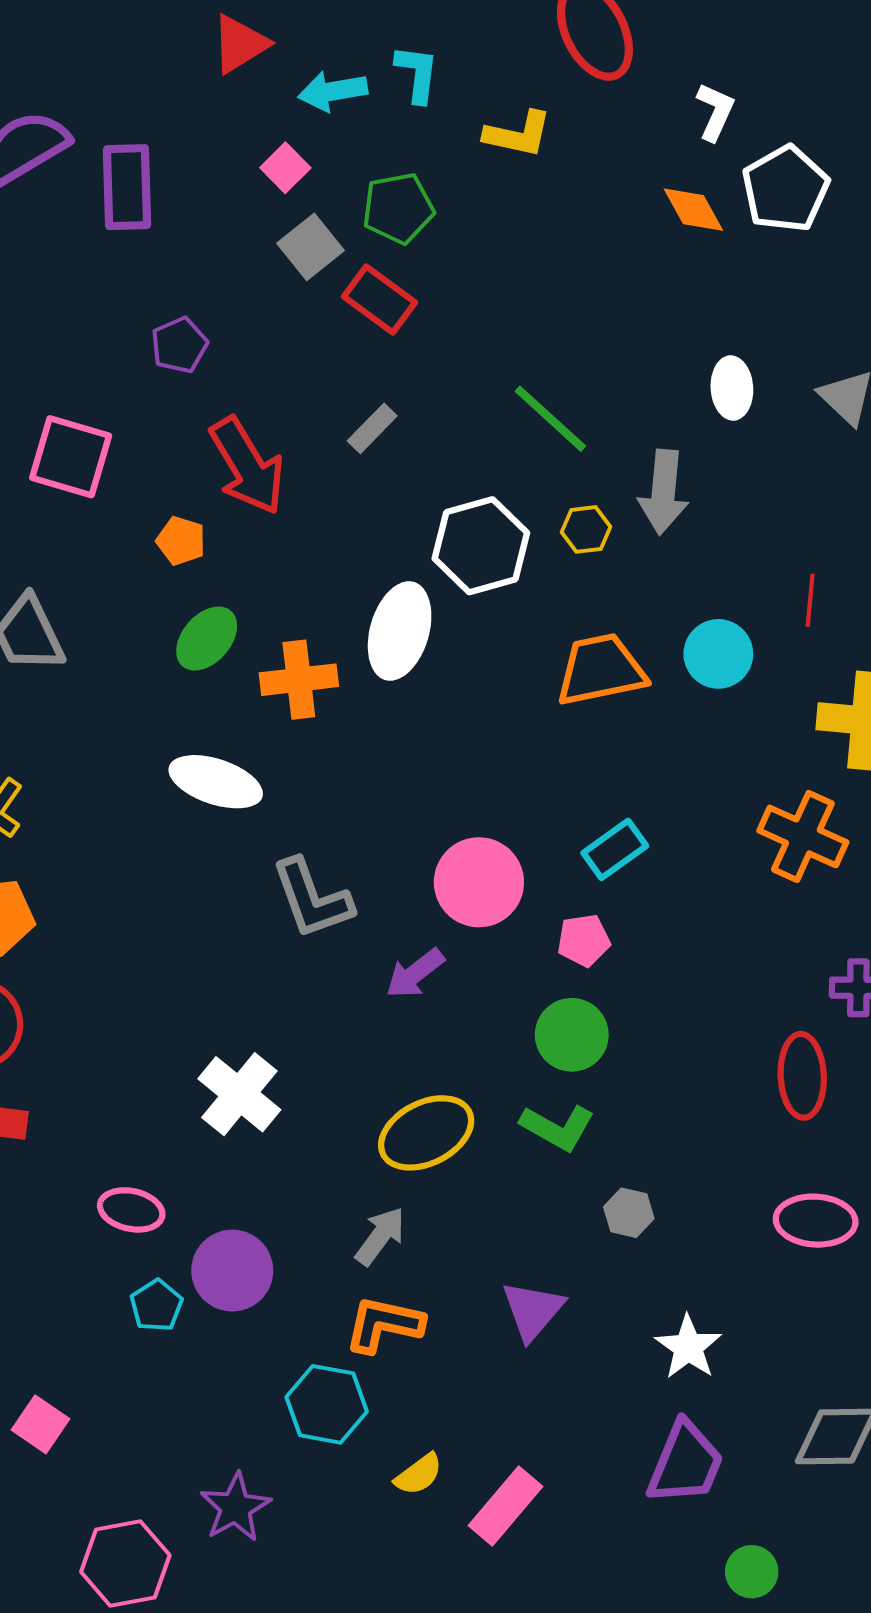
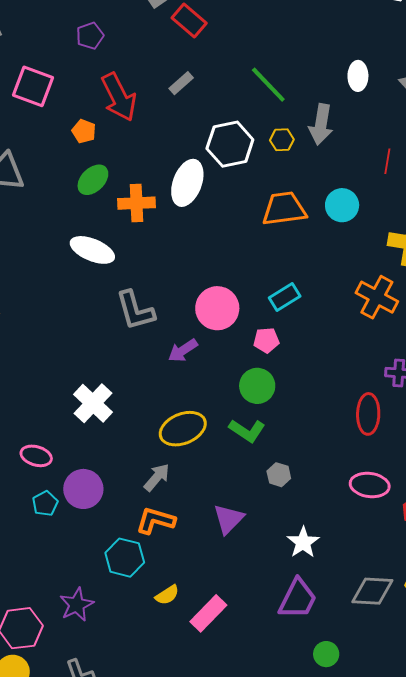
red line: (810, 600) -> (387, 161), moved

